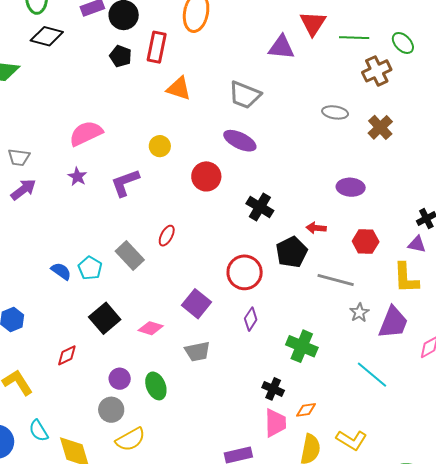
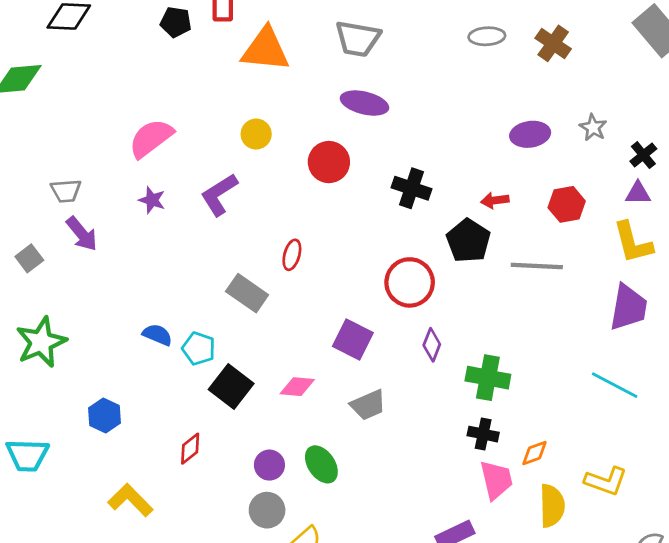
orange triangle: (179, 89) -> (265, 49), size x1.4
purple arrow: (23, 190) -> (82, 234), turned 100
cyan pentagon: (90, 268) -> (199, 348), moved
gray star: (359, 313) -> (593, 128), moved
green cross: (302, 346) -> (488, 378), moved

